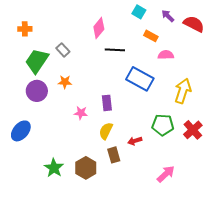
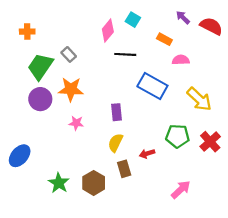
cyan square: (139, 12) -> (133, 20), moved
orange star: (65, 82) -> (71, 89), size x1.6
yellow arrow: (183, 91) -> (199, 99), turned 115
pink star: (81, 113) -> (76, 123), moved
blue ellipse: (21, 131) -> (20, 156), moved

